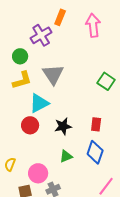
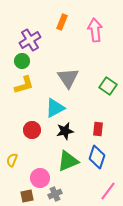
purple cross: (41, 35) -> (30, 40), moved
gray triangle: (53, 74) -> (68, 78), moved
cyan triangle: (39, 103) -> (55, 108), moved
green triangle: (66, 156) -> (68, 161), size x1.6
yellow semicircle: (10, 164) -> (12, 160), moved

